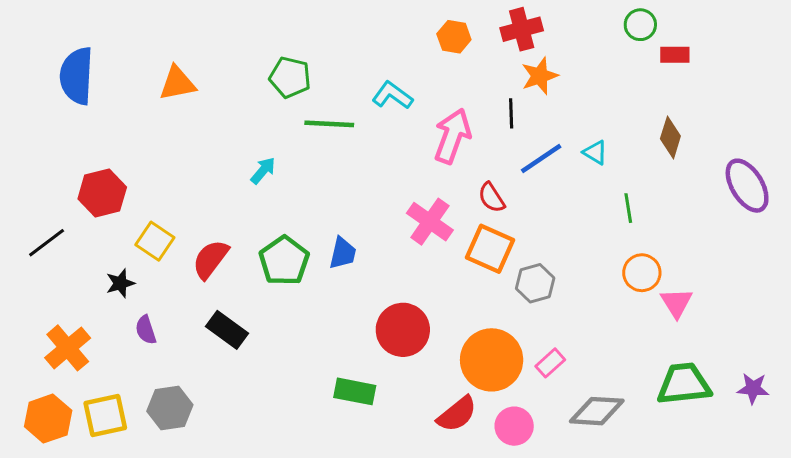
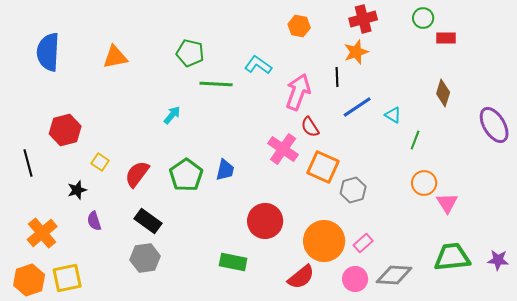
red cross: (522, 29) -> (363, 19), moved
cyan triangle: (595, 152) -> (393, 115), moved
red semicircle: (492, 198) -> (310, 127), moved
green line: (628, 208) -> (415, 140), turned 30
yellow square: (155, 241) -> (100, 162), size x0.7
black line: (47, 243) -> (28, 163), turned -68
gray hexagon: (170, 408) -> (145, 258), moved
pink circle: (514, 426) -> (355, 279), moved

